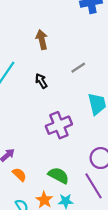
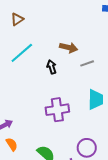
brown arrow: (42, 40) -> (69, 48), moved, turned 102

